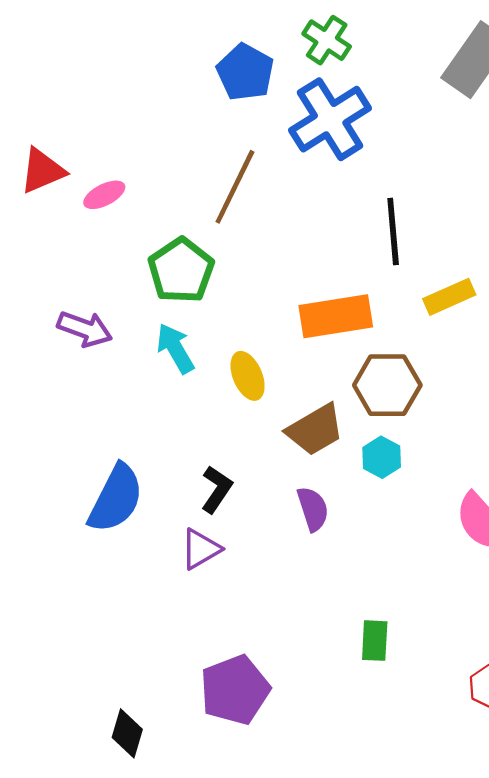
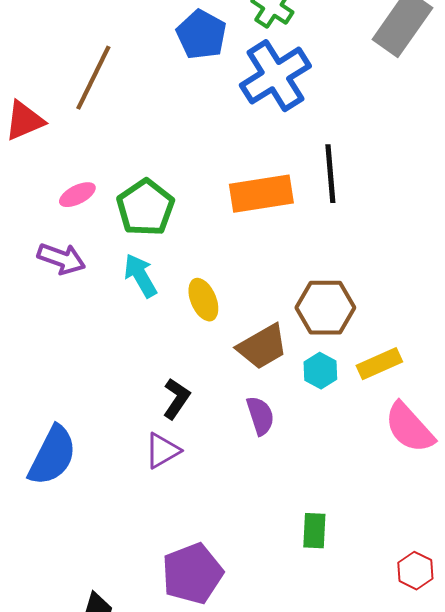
brown line: (235, 187) -> (93, 78), moved
pink ellipse: (104, 195) -> (77, 195), moved
yellow rectangle: (449, 297) -> (379, 364), moved
orange rectangle: (336, 316) -> (261, 194), moved
blue semicircle: (116, 499) -> (52, 456), moved

